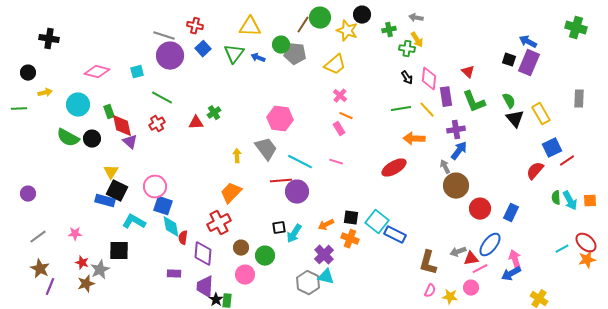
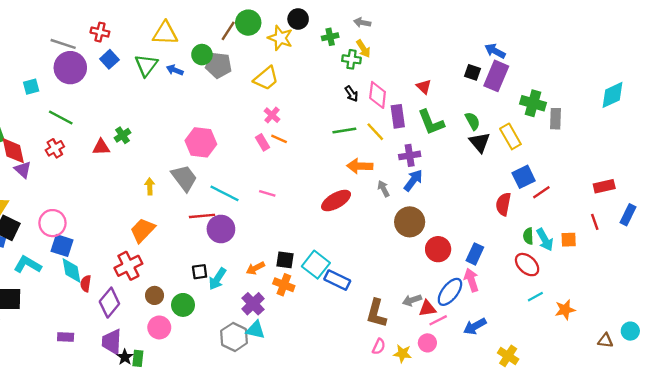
green cross: (576, 28) -> (533, 103), moved
pink rectangle: (339, 129) -> (262, 142), moved
gray arrow: (445, 167) -> (384, 189), moved
red semicircle: (535, 171) -> (503, 204), turned -30
red ellipse: (586, 243) -> (527, 265), moved
purple diamond: (203, 254) -> (109, 303), turned 35
pink arrow: (515, 260) -> (471, 280), moved
purple rectangle: (174, 274) -> (66, 337), moved

